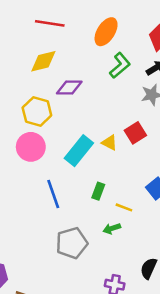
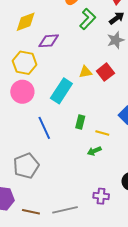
yellow triangle: (109, 143) -> (85, 72), moved, turned -32
gray pentagon: (72, 243) -> (26, 166), moved

